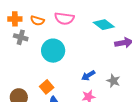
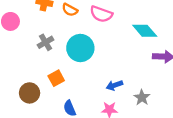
gray cross: (21, 37) -> (46, 42), moved, turned 32
orange square: (47, 87) -> (56, 78), moved

